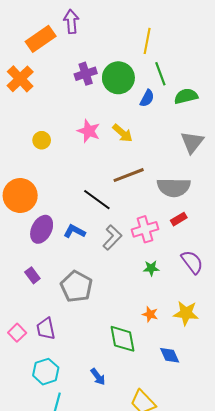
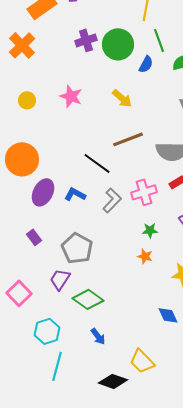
pink star: (89, 131) -> (71, 96), moved
yellow circle: (42, 140) -> (27, 100), moved
orange star: (150, 314) -> (145, 256), moved
purple trapezoid: (46, 329) -> (60, 279), moved, turned 45
pink square: (17, 333) -> (19, 293), size x1.4
green diamond: (122, 339) -> (88, 299), moved, turned -44

